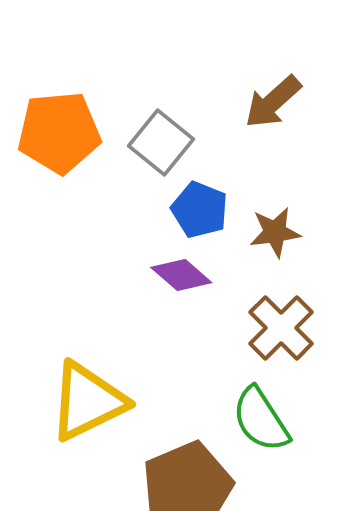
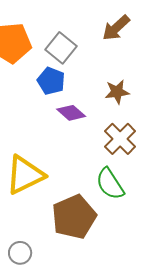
blue pentagon: (200, 210) -> (51, 81), moved

